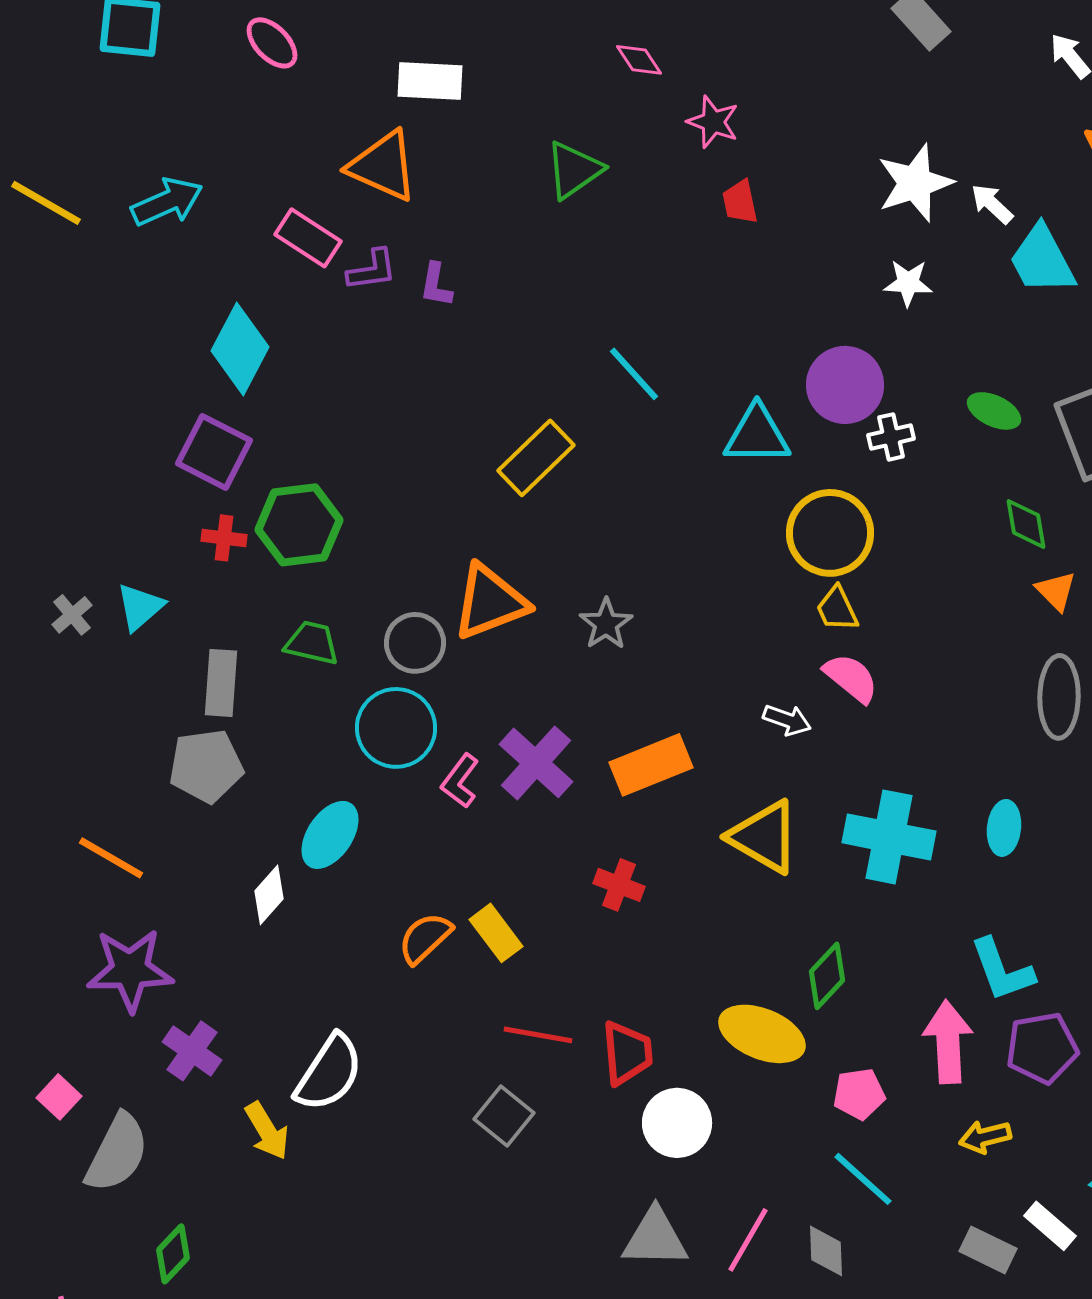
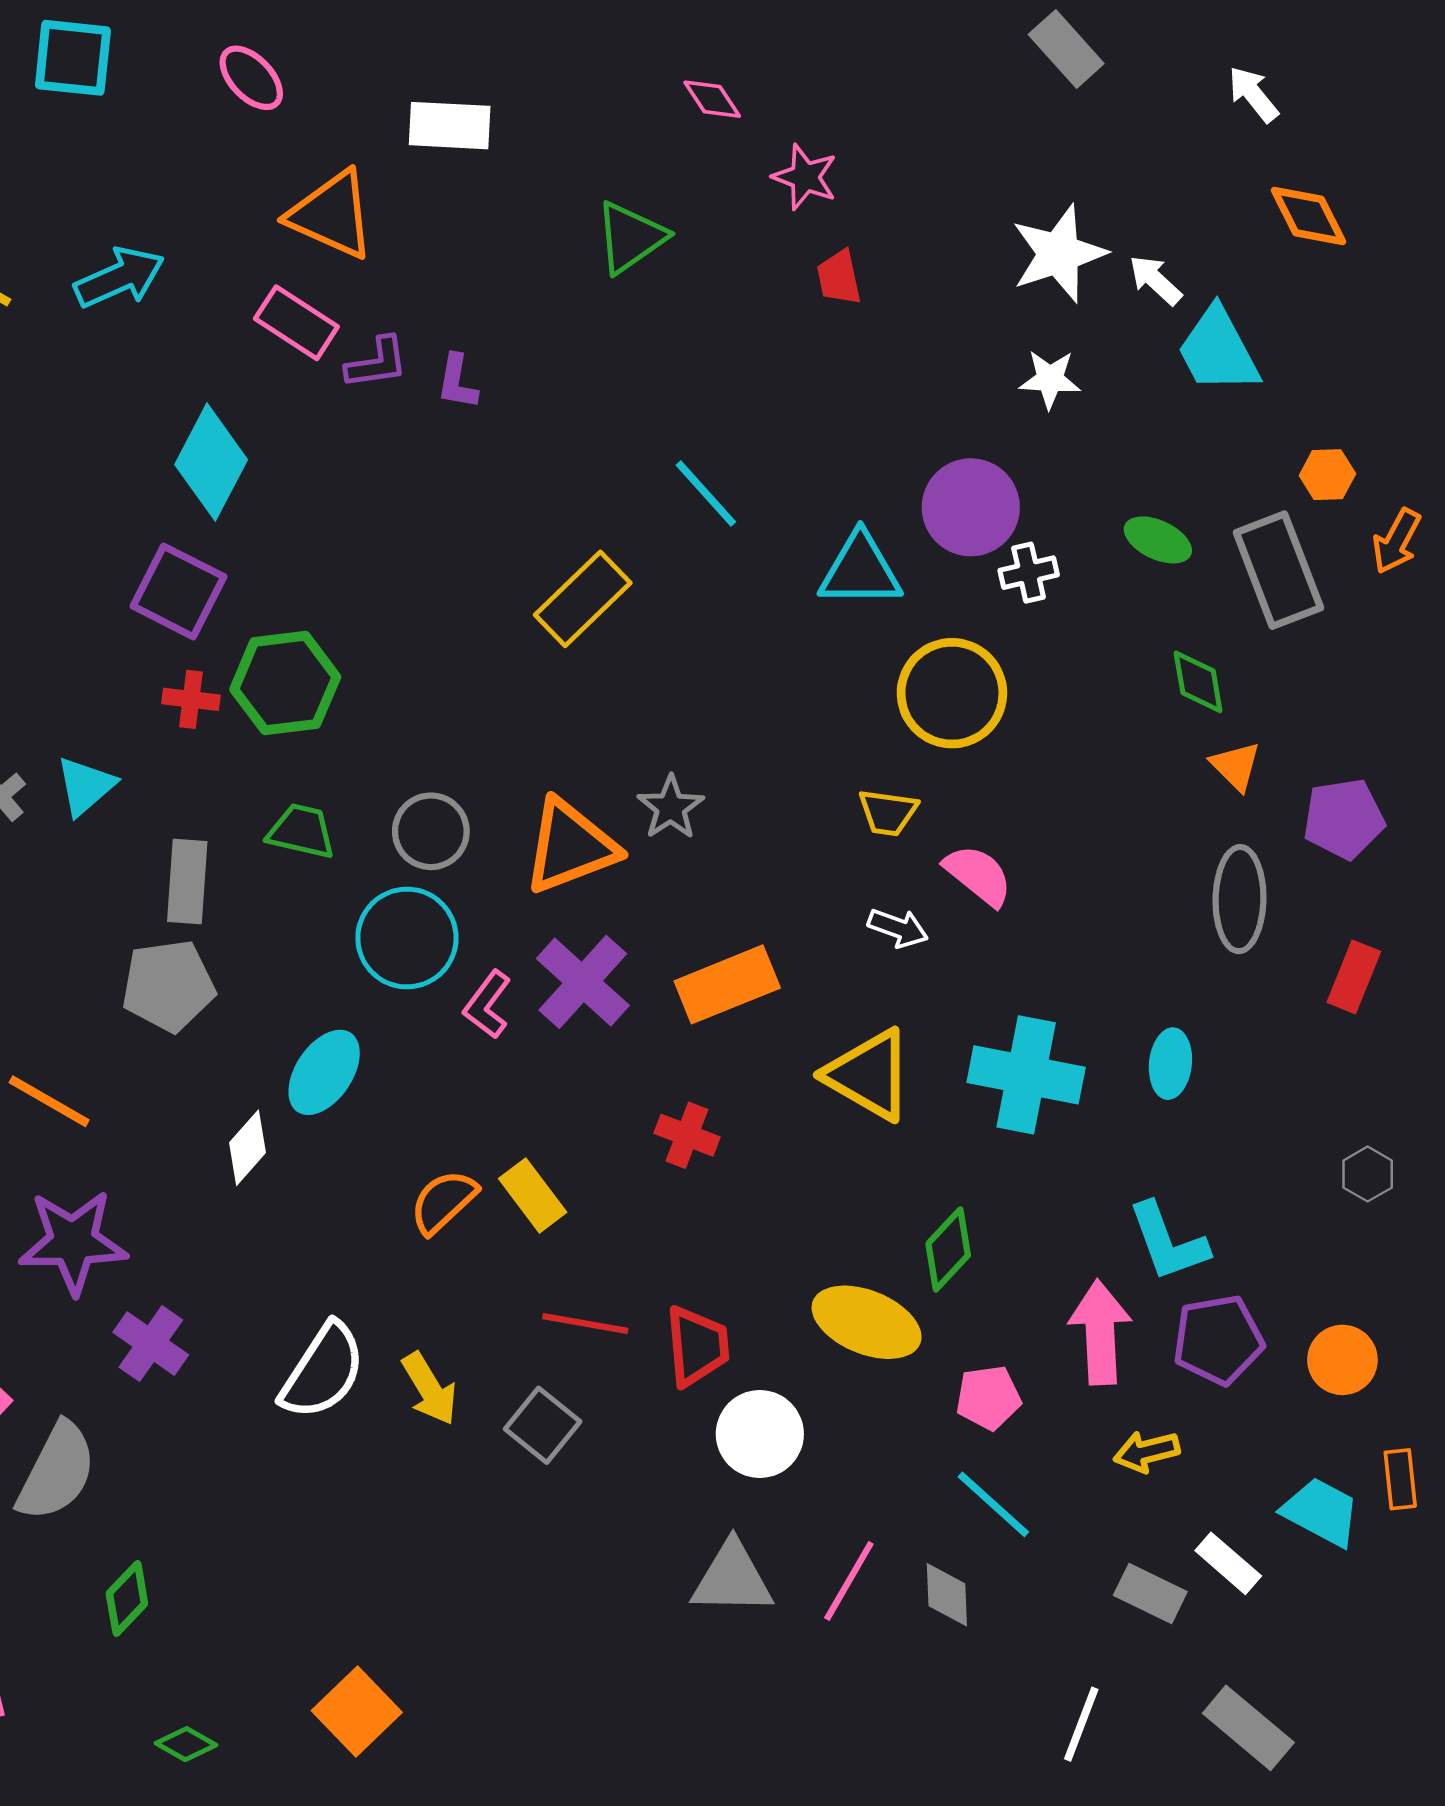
orange triangle: (383, 166) -> (332, 215), moved
orange triangle: (490, 602) -> (570, 846), moved
yellow trapezoid: (837, 609) -> (888, 812), moved, turned -57
yellow arrow: (267, 1131) -> (430, 1389), moved

